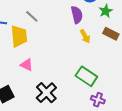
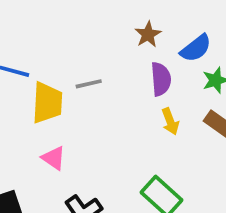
gray line: (32, 16) -> (89, 84), moved, turned -64

